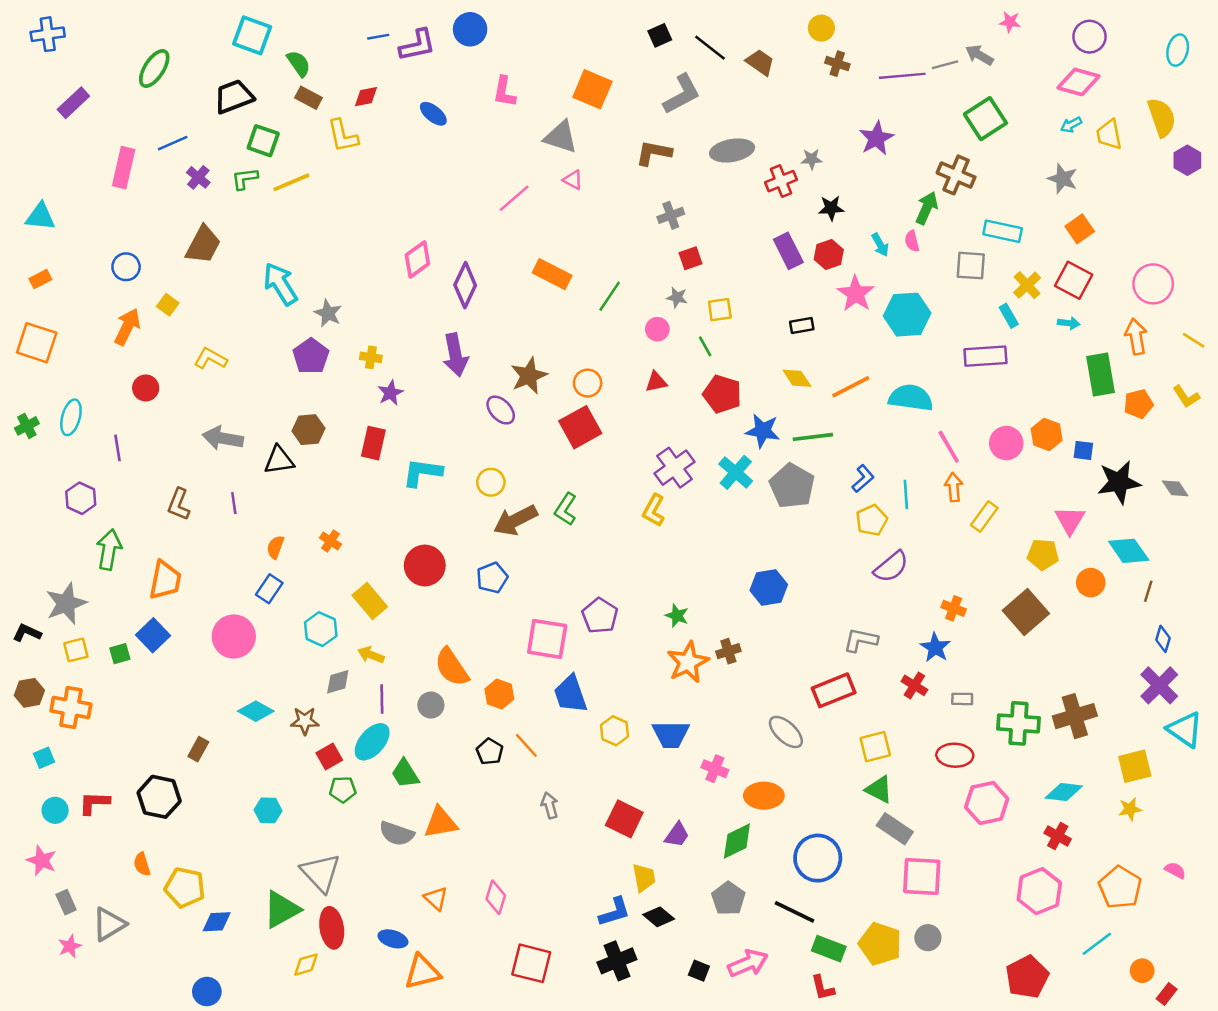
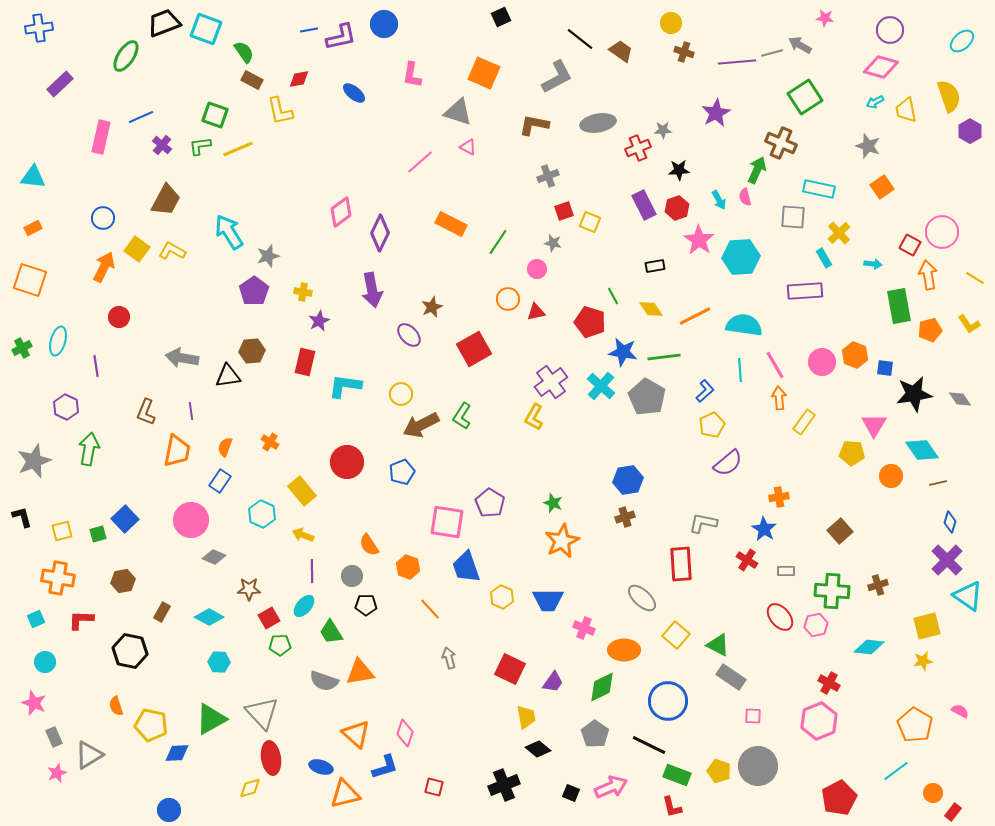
black square: (660, 35) -> (501, 17), moved
cyan ellipse: (1178, 50) -> (962, 41), turned 35
black trapezoid: (234, 97) -> (164, 23), moved
red square: (1074, 280) -> (910, 245), moved, size x0.7
yellow square: (168, 305) -> (137, 249), size x1.4
yellow square: (720, 310) -> (590, 222), moved, turned 30
gray star: (328, 313) -> (268, 256), turned 30
green line: (705, 346) -> (613, 296), moved
yellow L-shape: (211, 359) -> (172, 251), moved
brown star: (529, 376) -> (432, 307), size x0.7
orange circle: (588, 383) -> (508, 299), moved
cyan line: (906, 494) -> (740, 370), moved
orange trapezoid: (165, 580) -> (177, 451), moved
brown line: (1148, 591) -> (938, 483), turned 60
gray star: (66, 603) -> (34, 461), moved
orange cross: (954, 608) -> (779, 497), turned -30
brown square: (1026, 612) -> (840, 531), moved, size x0.7
black L-shape: (27, 633) -> (22, 517), turned 50
brown cross: (728, 651) -> (625, 517), moved
orange semicircle: (452, 667) -> (369, 545), size x0.7
gray diamond: (338, 682) -> (214, 557), moved, turned 40
red rectangle: (834, 690) -> (681, 564), turned -72
brown hexagon: (29, 693) -> (123, 581), moved
cyan diamond: (256, 711) -> (209, 617), moved
brown cross: (1075, 716) -> (878, 585), size x0.6
cyan ellipse: (372, 742) -> (304, 606), size x0.7
yellow square: (875, 747) -> (676, 635), moved, turned -36
black pentagon: (490, 752) -> (366, 605), moved, turned -30
red ellipse: (955, 755) -> (780, 617), turned 48
red L-shape: (94, 803) -> (81, 620), moved
pink hexagon: (987, 803) -> (816, 625), moved, size x0.7
red cross: (1058, 836) -> (829, 683), moved
pink square: (922, 876) -> (753, 716), size x0.5
pink hexagon: (1039, 891) -> (819, 721), moved
orange triangle: (436, 898) -> (356, 734), size x1.4
green triangle: (282, 909) -> (211, 719), moved
blue L-shape: (615, 912) -> (385, 767), moved
gray circle: (928, 938) -> (758, 766), size x1.8
yellow pentagon: (880, 944) -> (719, 771), size x0.7
red square: (531, 963) -> (434, 787), size x0.6

